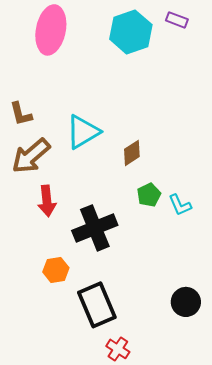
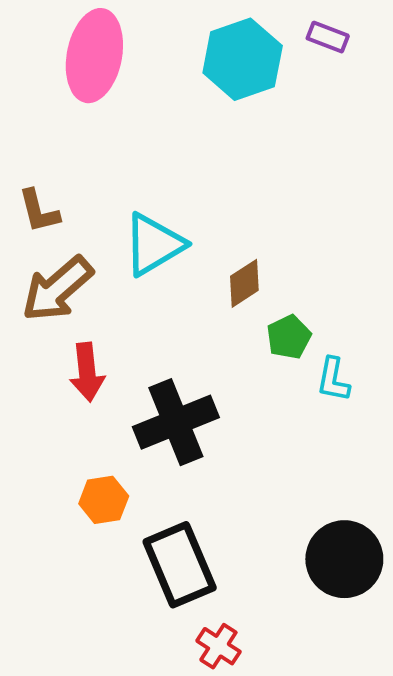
green pentagon: (149, 195) -> (289, 337), moved
cyan L-shape: (180, 205) -> (333, 380), turned 35
black circle: (186, 302) -> (344, 559), size x1.4

